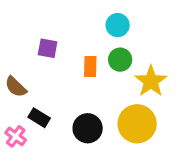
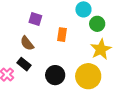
green circle: (120, 60) -> (97, 24), moved
brown semicircle: (16, 87) -> (27, 43), moved

